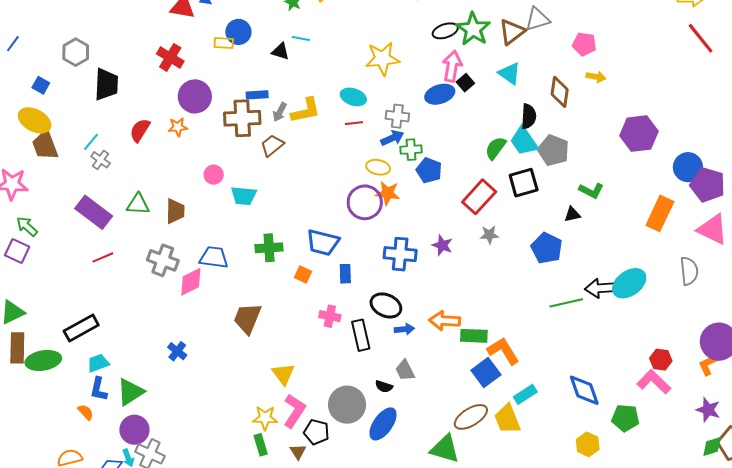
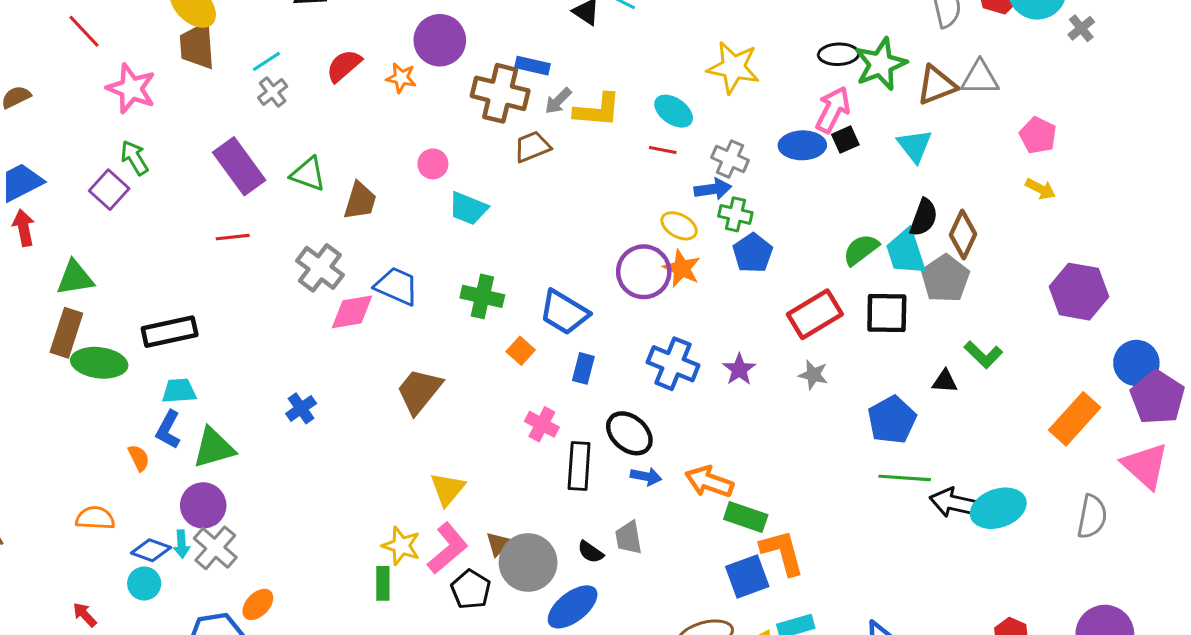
brown diamond: (560, 92) -> (963, 234), moved
green line: (566, 303) -> (905, 478), moved
brown triangle: (298, 452) -> (498, 544), moved

